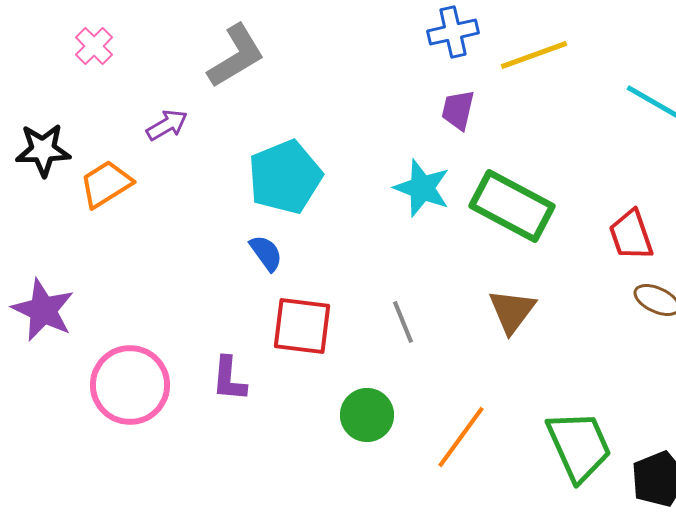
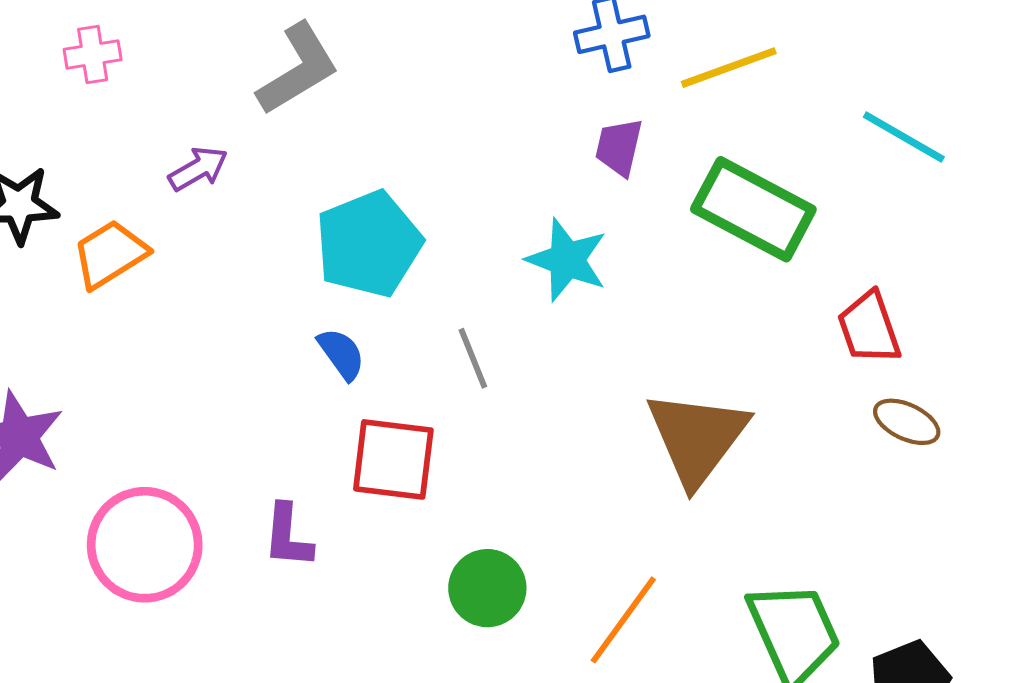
pink cross: (94, 46) -> (93, 55), turned 36
green rectangle: (512, 206) -> (753, 209), moved
brown triangle: (512, 311) -> (697, 438), size x1.5
gray line: (403, 322) -> (473, 358), moved

